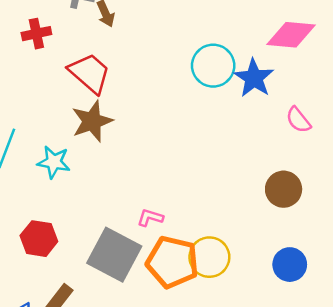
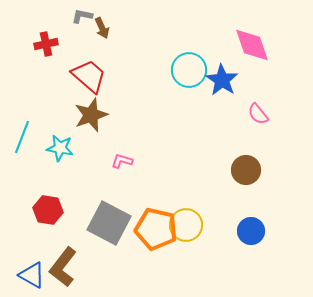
pink diamond: (291, 35) -> (252, 45), turned 66
pink L-shape: (150, 218) -> (122, 161), moved

